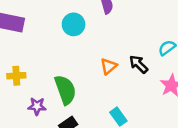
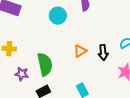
black arrow: (139, 64) -> (103, 52), turned -147

